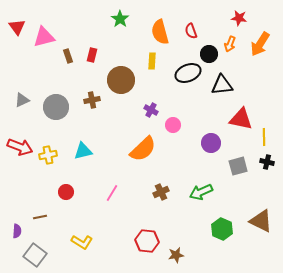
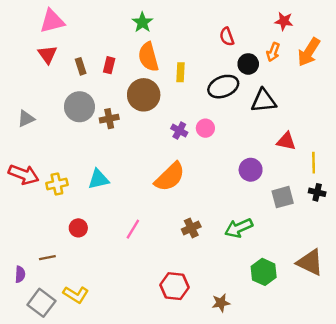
red triangle: (17, 27) -> (47, 54), moved
orange semicircle: (160, 32) -> (148, 57), moved
pink triangle: (44, 37) -> (52, 21), moved
gray circle: (56, 107) -> (79, 107), moved
red triangle: (241, 119) -> (286, 141), size x0.7
pink circle: (173, 125) -> (205, 128), moved
yellow L-shape: (82, 242) -> (76, 294), moved
brown star: (176, 255) -> (221, 303), moved

